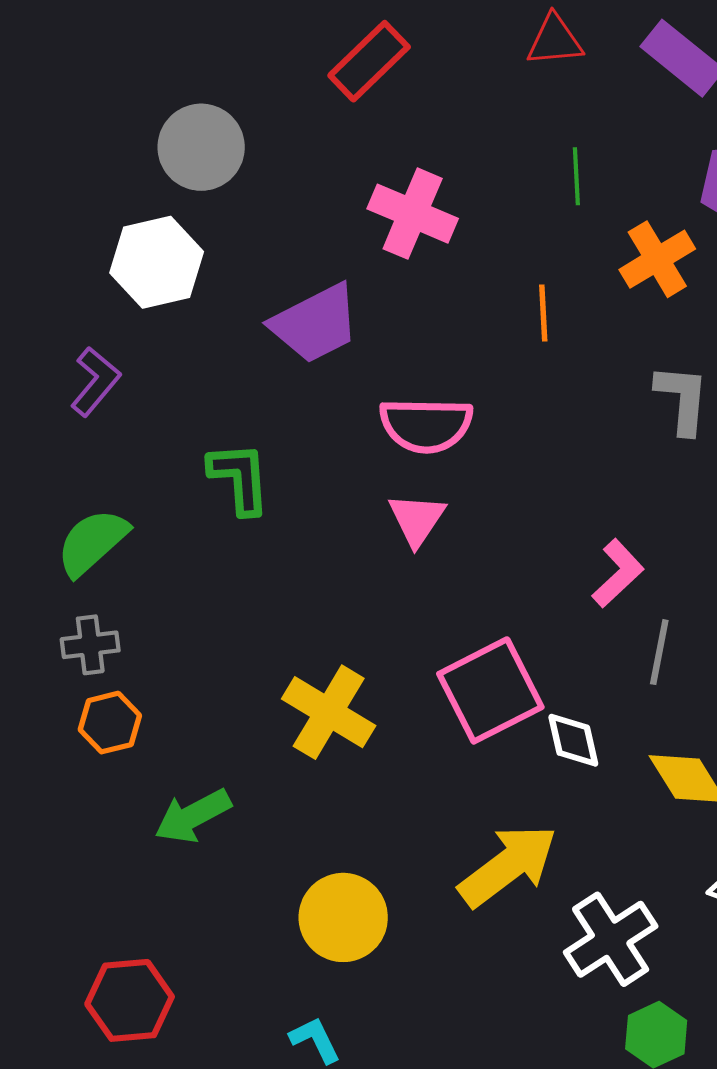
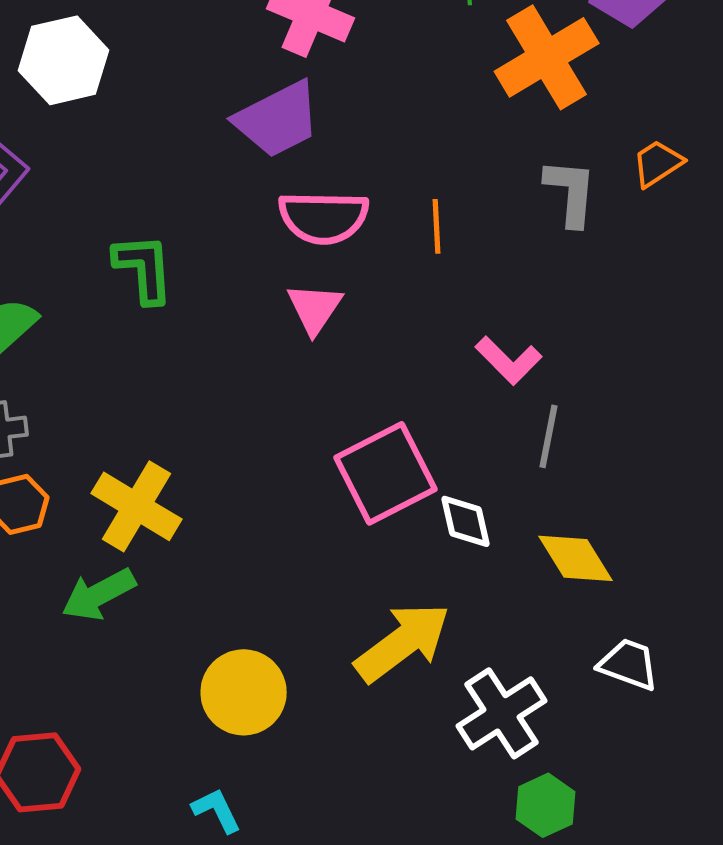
orange cross: (657, 259) -> (547, 57), size x1.4
orange line: (543, 313) -> (437, 226), moved
purple trapezoid: (315, 323) -> (278, 119), moved
pink L-shape: (618, 573) -> (509, 360), turned 88
yellow cross: (329, 712) -> (137, 506), moved

